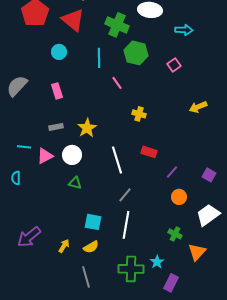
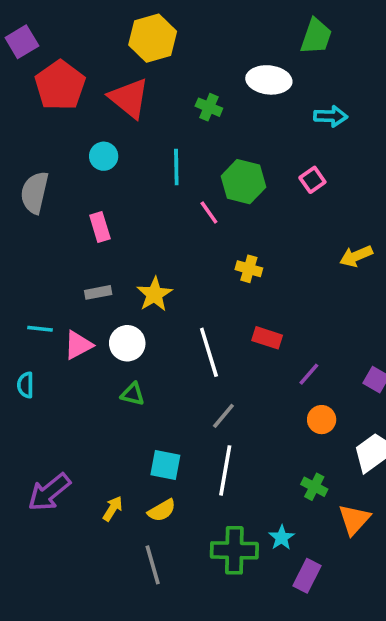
green cross: (117, 25) -> (209, 107), size x0.6
green hexagon: (136, 53) -> (243, 182), moved
gray semicircle: (17, 86) -> (35, 193), moved, turned -30

